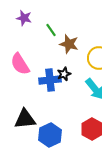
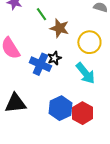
blue cross: (50, 80) -> (40, 64), turned 30
blue hexagon: (50, 135) -> (60, 108), moved

